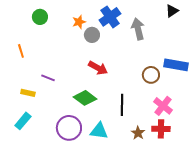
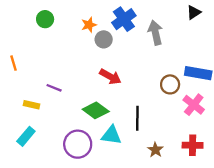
orange line: (21, 51) -> (14, 63), moved
pink cross: (163, 106) -> (194, 105), moved
red cross: (161, 129) -> (193, 145), moved
cyan triangle: (99, 131) -> (111, 135), moved

